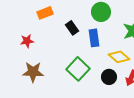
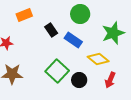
blue rectangle: (94, 38) -> (73, 40), turned -48
black circle: (109, 77) -> (79, 80), moved

